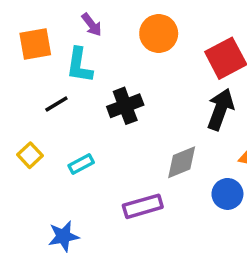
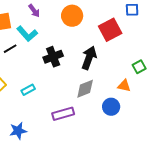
cyan L-shape: (79, 65) -> (27, 34), turned -50
black line: (56, 104) -> (10, 49), moved
black arrow: (220, 109) -> (89, 58), moved

